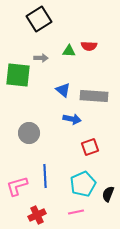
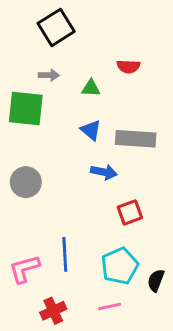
green triangle: (69, 51) -> (91, 88), moved
gray arrow: (41, 58) -> (49, 75), moved
gray circle: (29, 133) -> (26, 182), moved

